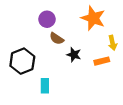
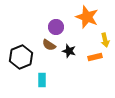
purple circle: (47, 19) -> (56, 27), moved
brown semicircle: (57, 39) -> (49, 45), moved

